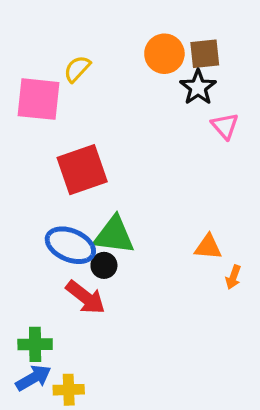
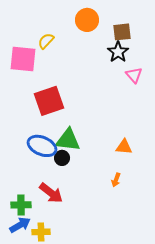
orange circle: (164, 54) -> (87, 20), moved
orange arrow: (233, 277) -> (116, 180), moved
red arrow: (85, 297) -> (51, 193), moved

